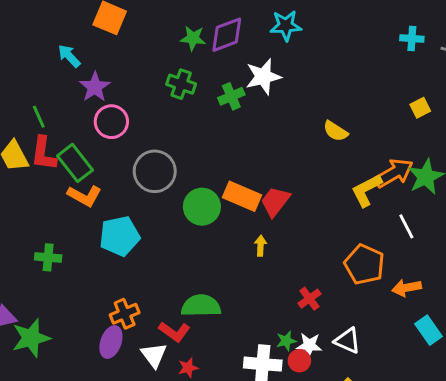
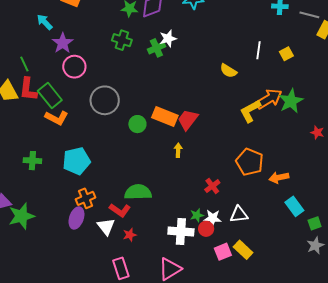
white star: (263, 77) -> (168, 39), moved, size x0.7
green circle: (202, 207) -> (137, 124), size x0.7
white line: (406, 226) -> (258, 50), moved, turned 36
cyan pentagon: (120, 236) -> (76, 161), moved
white triangle: (347, 341) -> (239, 214), turned -30

